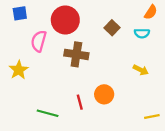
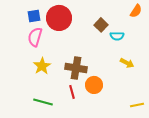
blue square: (20, 13) -> (34, 16), moved
cyan semicircle: (142, 33) -> (117, 36), moved
brown cross: (76, 54) -> (76, 68), moved
yellow star: (19, 70) -> (42, 66), moved

